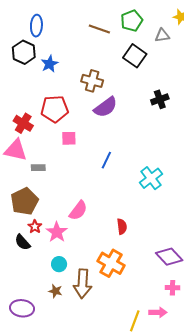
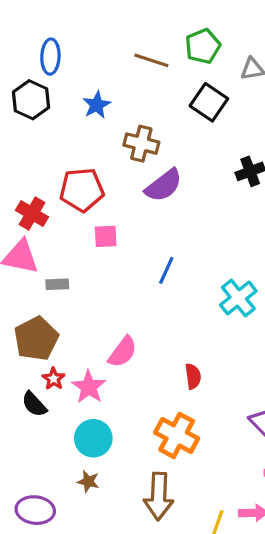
blue star: (50, 64) -> (97, 105), moved
cyan circle: (59, 264) -> (93, 438), size x1.5
brown arrow: (83, 284) -> (159, 496), moved

